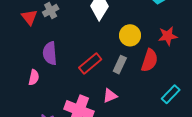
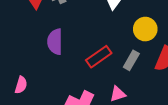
pink semicircle: (34, 77) -> (21, 85), moved

